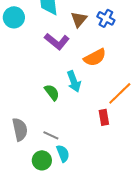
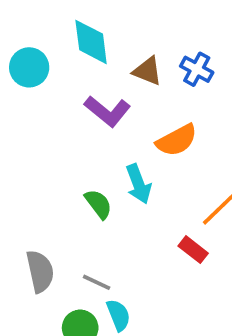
brown triangle: (79, 19) -> (148, 71), turned -48
red rectangle: (104, 117) -> (193, 250), turned -42

